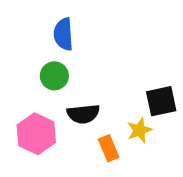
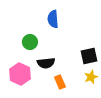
blue semicircle: (63, 34) -> (53, 19), moved
yellow star: (139, 130) -> (91, 77), moved

